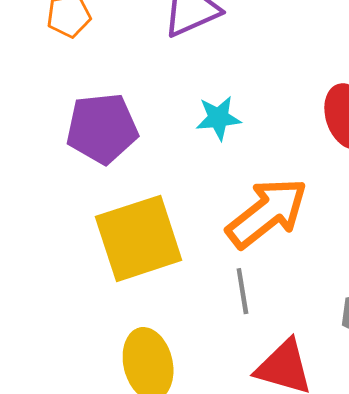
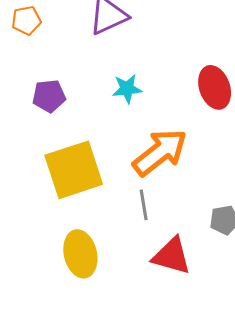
purple pentagon: (102, 128) -> (49, 96), size x0.7

